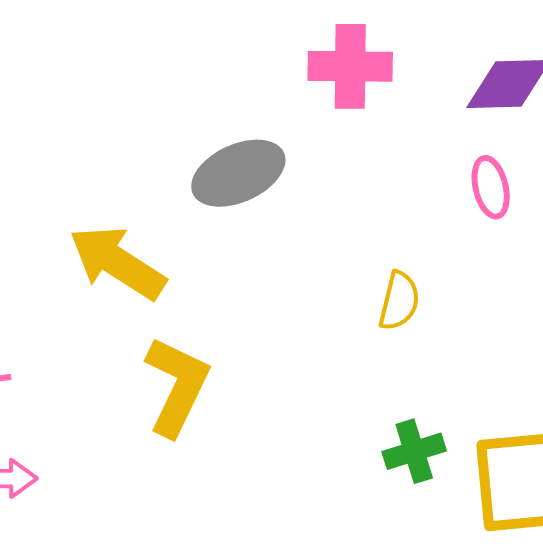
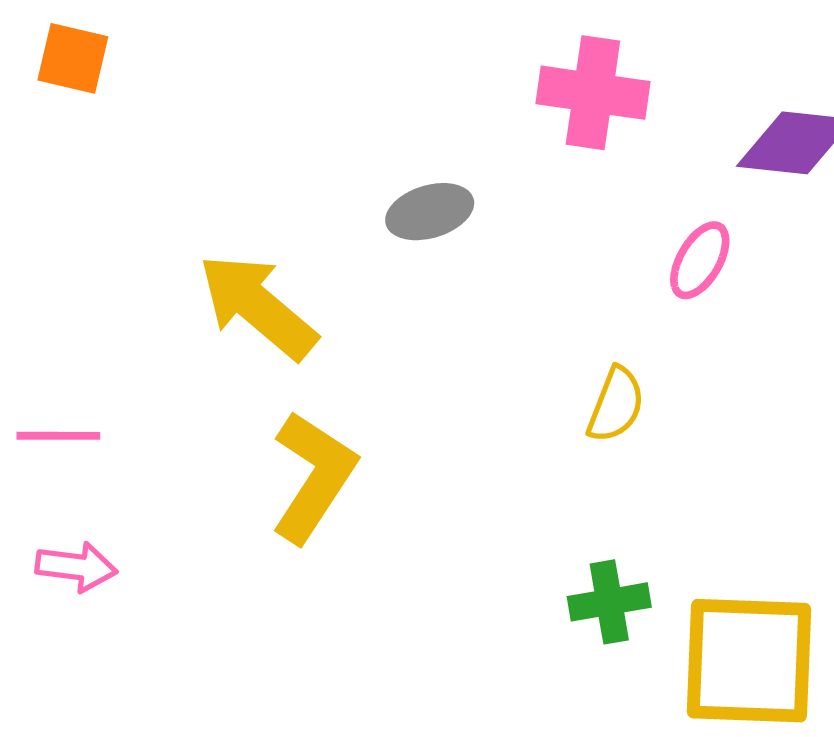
gray ellipse: (238, 173) -> (430, 212), size x0.7
pink ellipse: (491, 187) -> (700, 260), moved, turned 36

